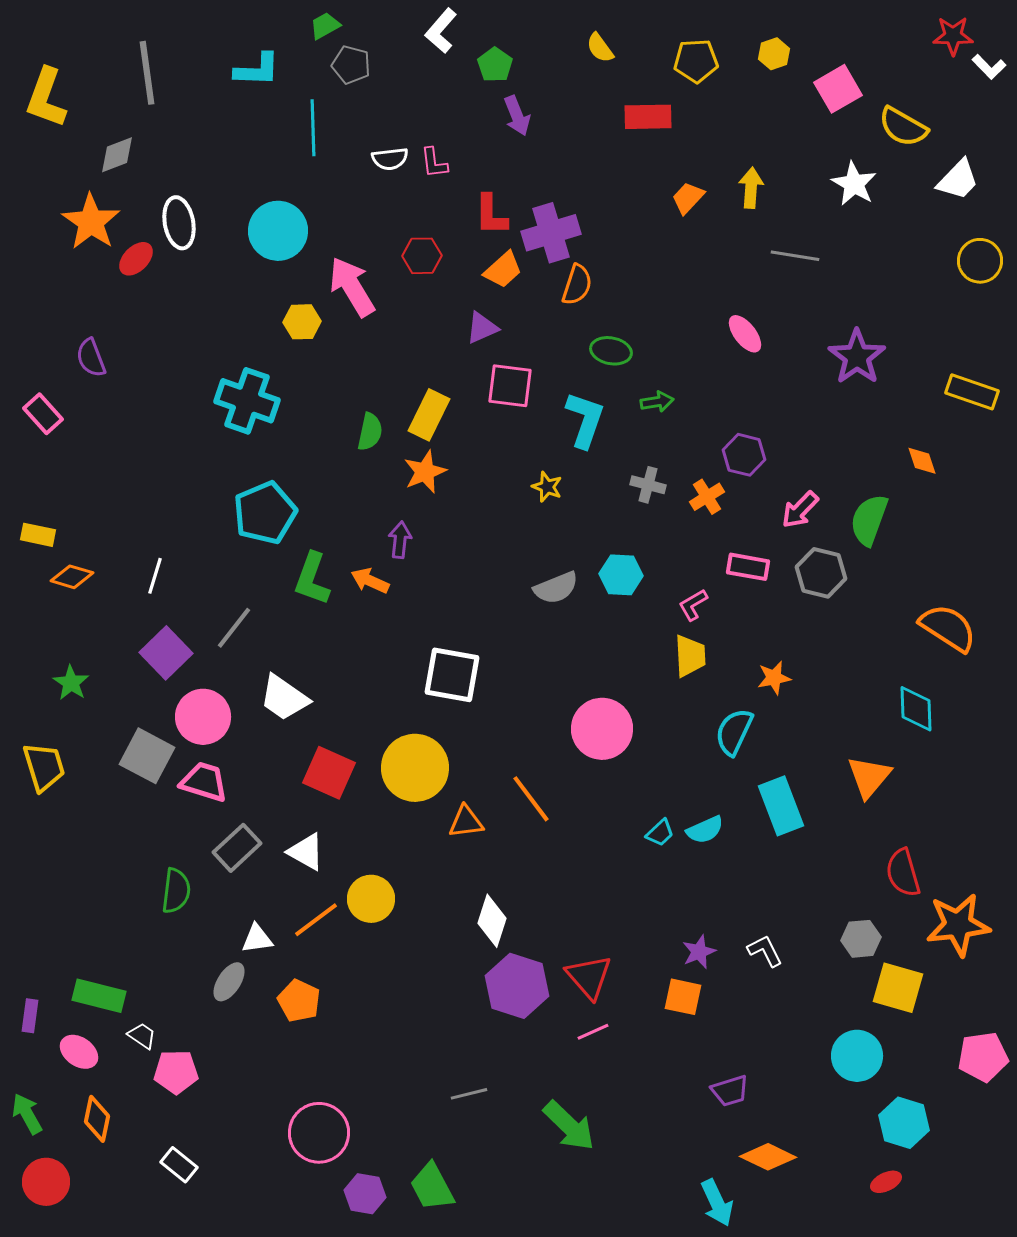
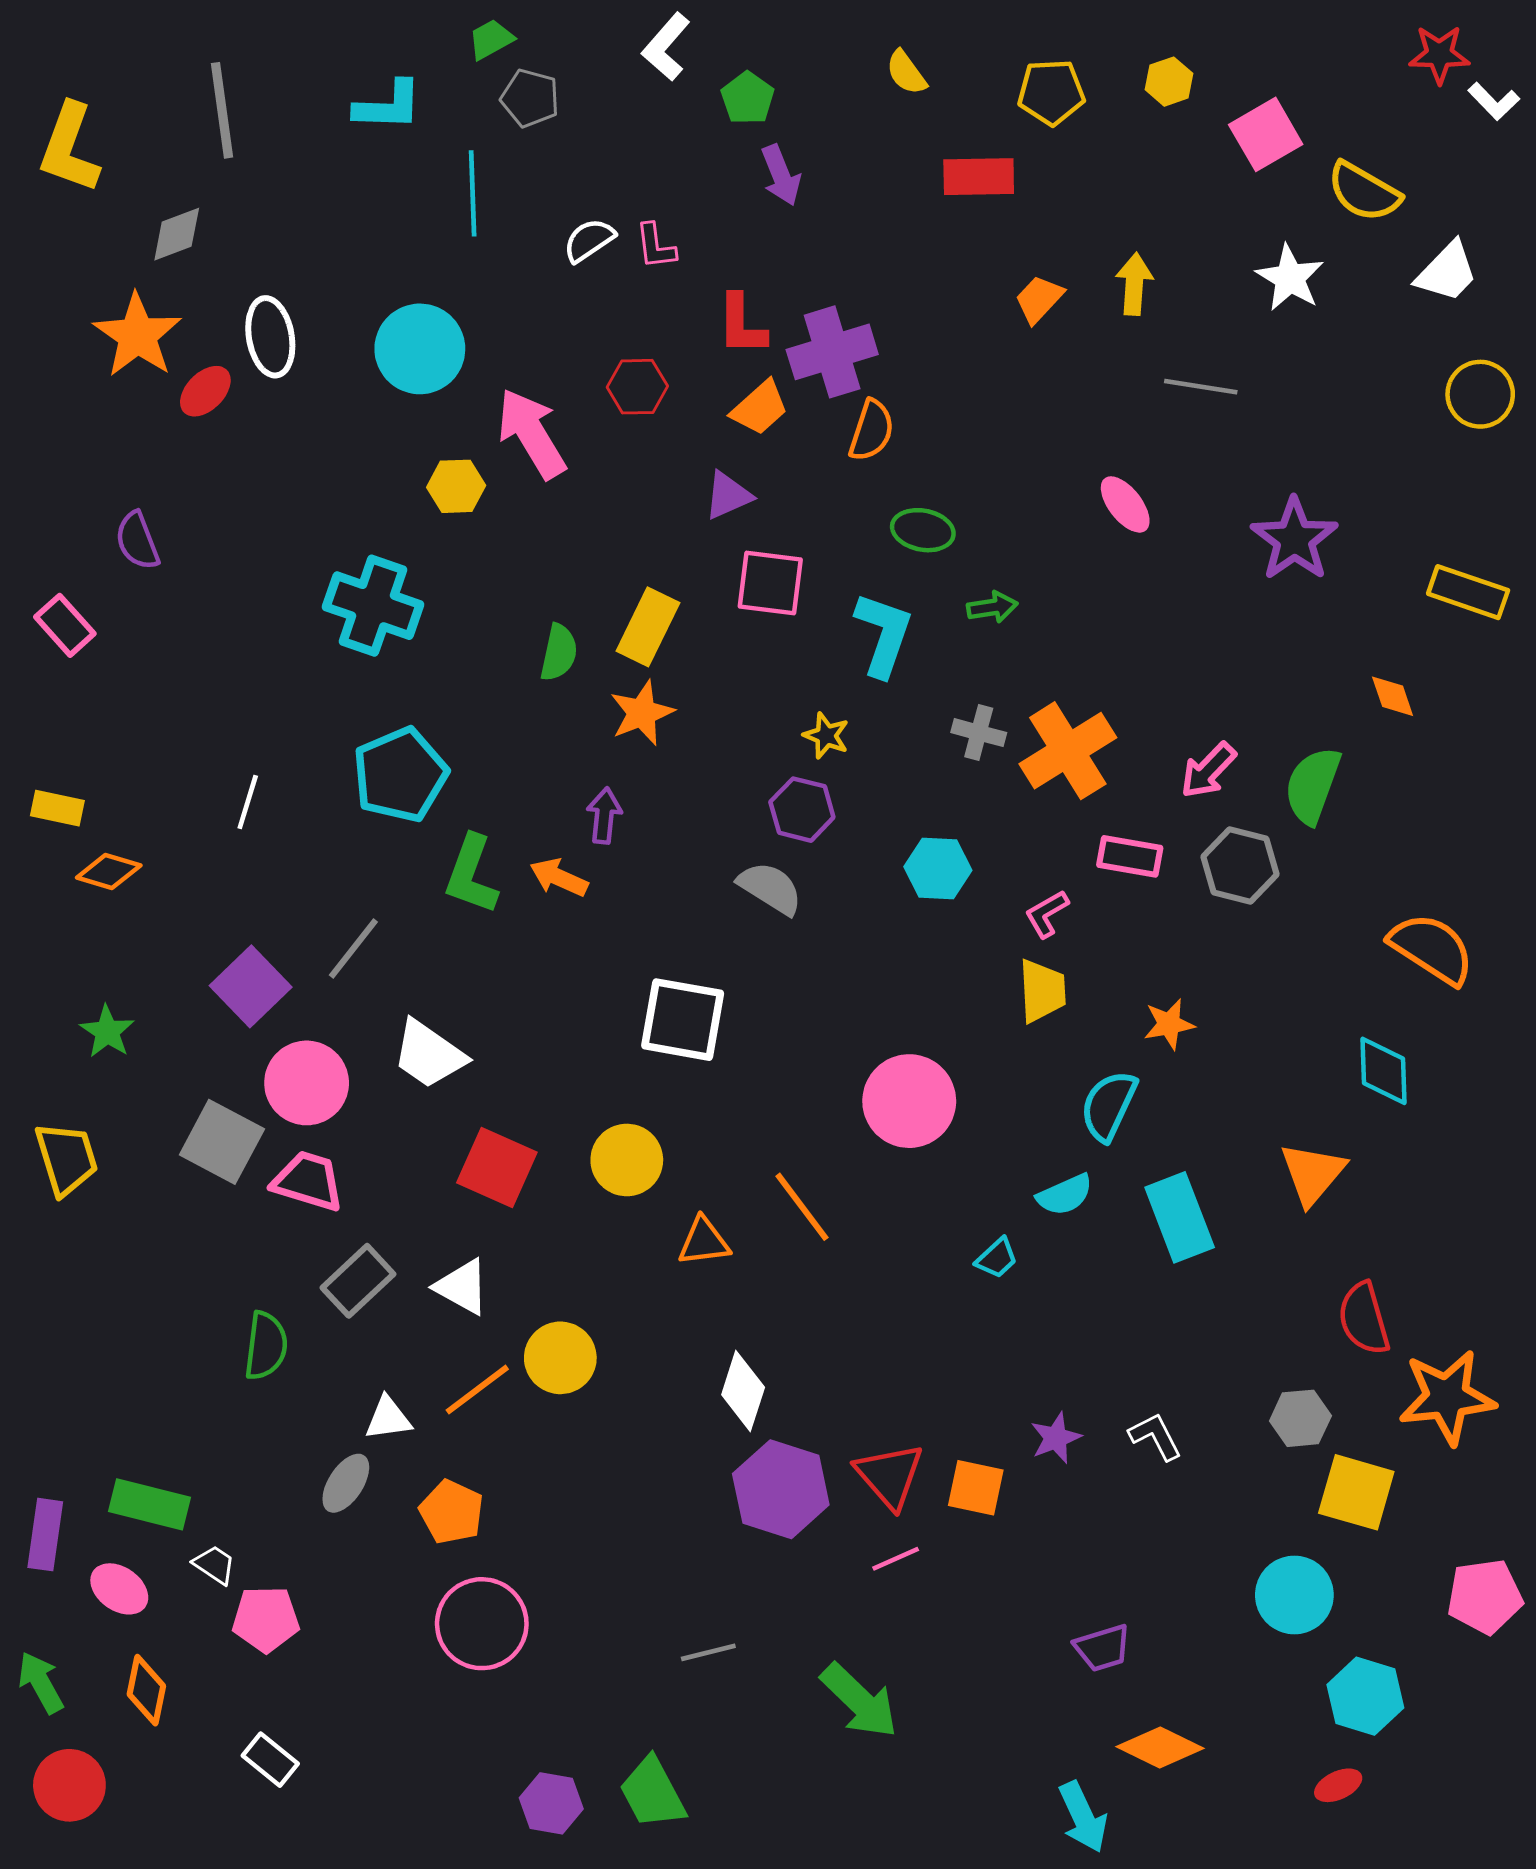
white semicircle: (390, 159) -> (589, 240), turned 153
purple hexagon: (744, 455) -> (802, 810), moved
orange cross: (707, 497) -> (1068, 751), size x1.8
white line: (155, 576) -> (248, 802), moved
gray semicircle: (556, 588) -> (770, 888), moved, turned -126
yellow circle: (415, 768) -> (627, 1160), size x0.7
cyan semicircle: (705, 830) -> (1065, 1195), moved
orange square: (683, 997) -> (976, 1488), moved
purple rectangle: (30, 1016) -> (45, 1535), size x1.4
pink circle: (319, 1133) -> (482, 1624), moved

